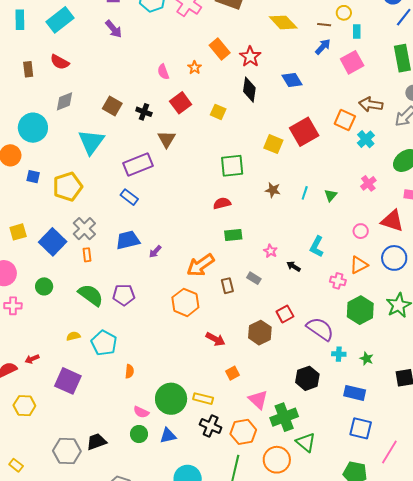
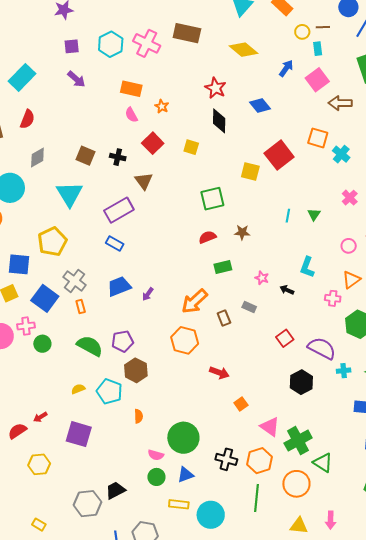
brown line: (324, 25) -> (323, 27), moved
orange rectangle: (220, 49) -> (131, 89), moved, turned -30
red semicircle: (60, 62) -> (27, 119), turned -90
brown arrow: (371, 104) -> (340, 103), moved
blue square: (33, 177) -> (19, 264), moved, size x1.6
brown star: (273, 190) -> (242, 232), moved
pink cross: (13, 306) -> (26, 326), moved
brown hexagon: (260, 333) -> (136, 370), moved
black hexagon: (307, 378) -> (301, 382), moved
yellow rectangle: (203, 399) -> (179, 504), moved

